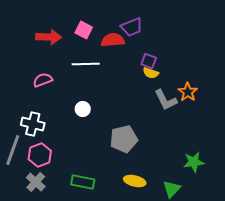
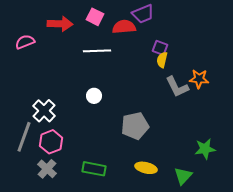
yellow semicircle: (151, 73) -> (162, 60), turned 84
pink semicircle: (43, 80) -> (25, 42), moved
orange star: (188, 92) -> (199, 79), turned -30
white cross: (33, 124) -> (44, 111), turned 30

